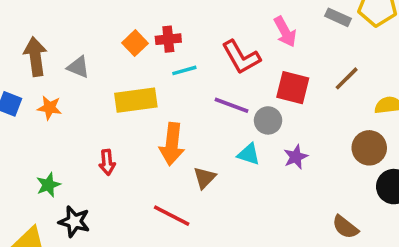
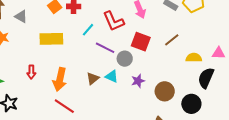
cyan line: (184, 70) -> (88, 30), moved, turned -40
orange arrow: (172, 144) -> (60, 79), moved
brown circle: (369, 148) -> (165, 91), moved
brown triangle: (205, 178) -> (93, 78), moved

